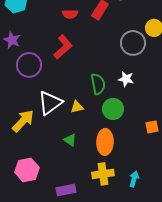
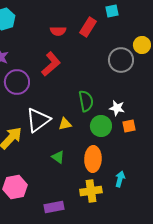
white star: (126, 79) -> (117, 108), moved
orange square: (152, 127) -> (129, 126), moved
cyan arrow: (134, 179) -> (120, 179), moved

